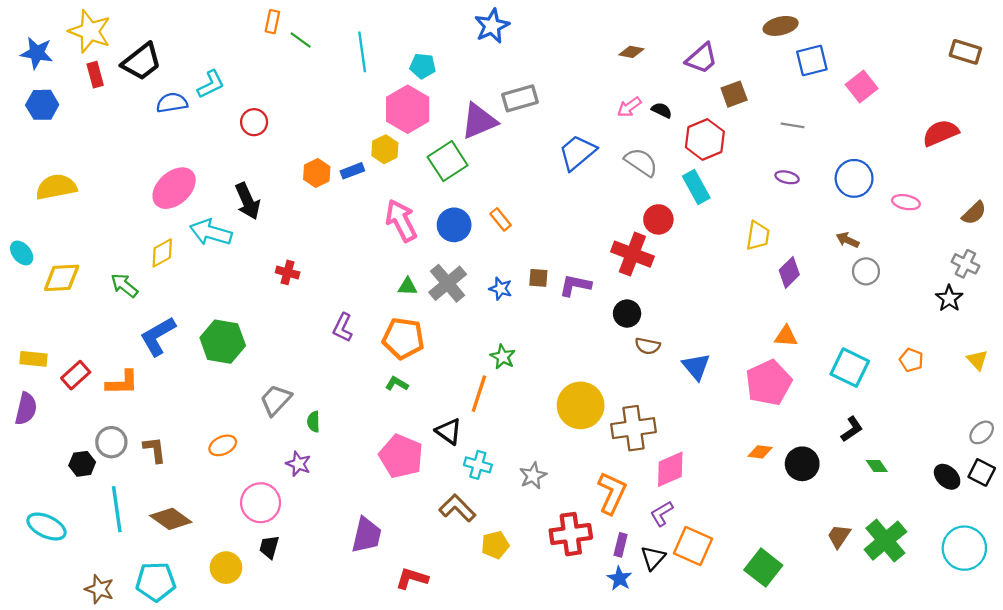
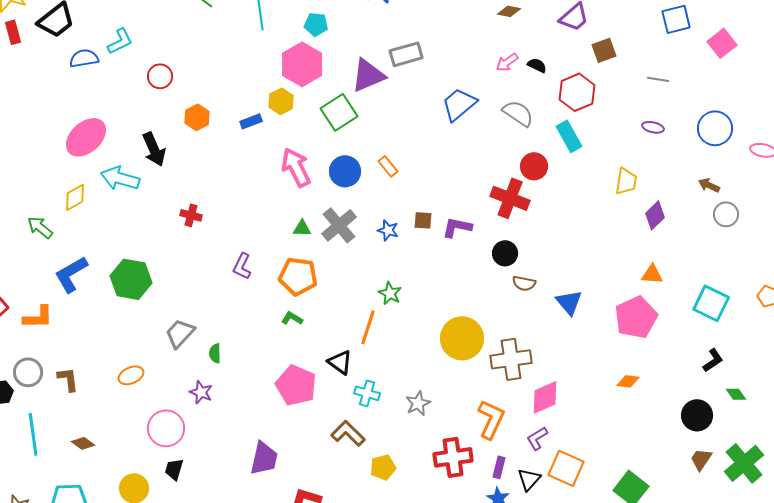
orange hexagon: (317, 173) -> (197, 117), moved
black circle: (802, 464) -> (697, 415), moved
brown diamond: (171, 519) -> (83, 443), size x0.6

